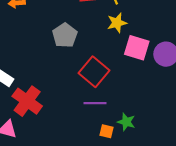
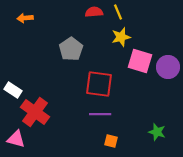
red square: (94, 72) -> (99, 84), turned -32
green star: (126, 122) -> (157, 132), moved

